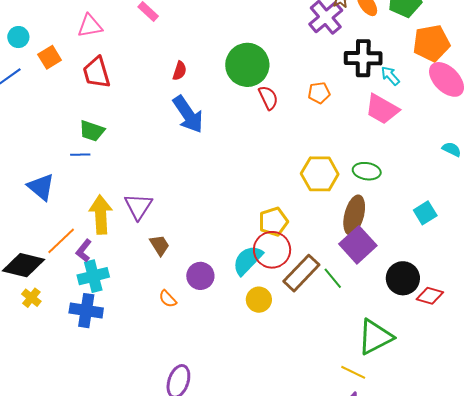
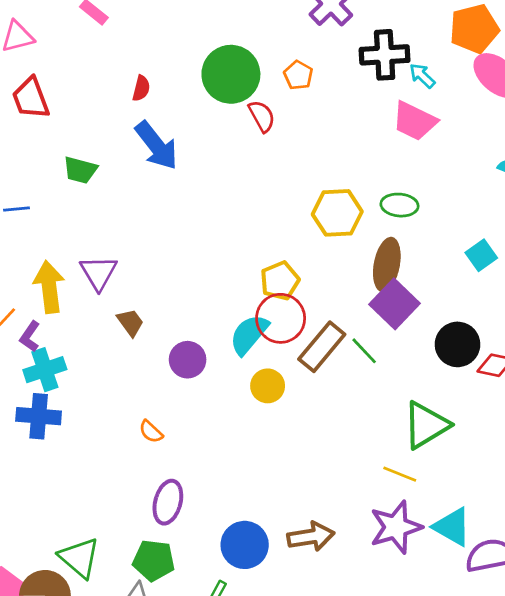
orange pentagon: (319, 93) -> (298, 75), moved, turned -30
green trapezoid: (92, 131) -> (80, 170), moved
orange semicircle: (168, 299) -> (151, 432), moved

